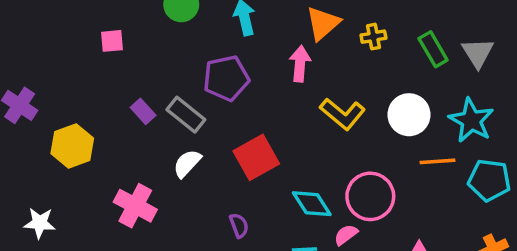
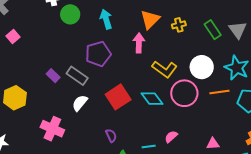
pink square: (112, 41) -> (13, 37), moved, turned -32
pink circle: (370, 196) -> (184, 93), moved
cyan diamond: (312, 204) -> (152, 99), moved

